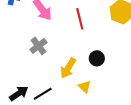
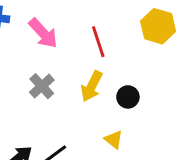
yellow arrow: (68, 68) -> (92, 86), moved

